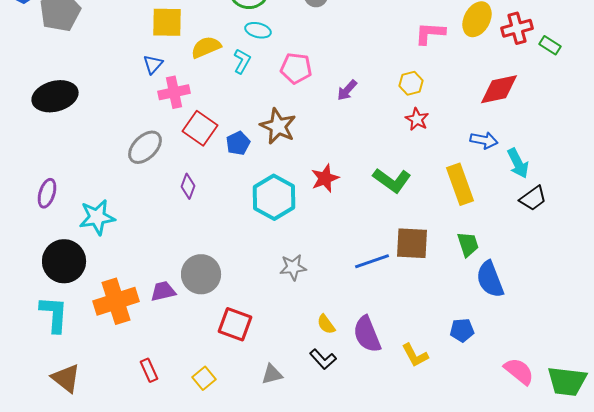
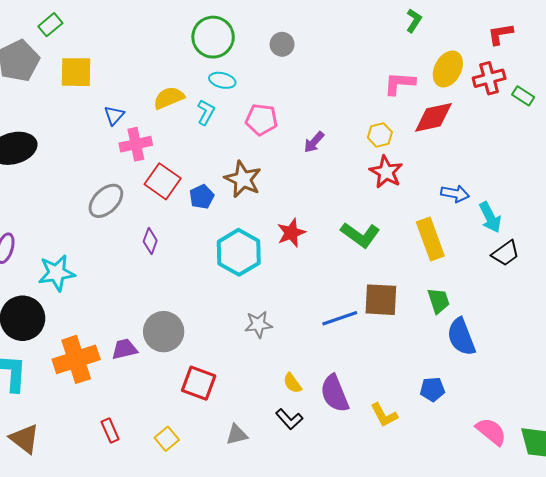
yellow square: (167, 22) -> (76, 72), moved
red diamond: (499, 89) -> (433, 117), moved
red star: (417, 119) -> (386, 172), size x1.4

